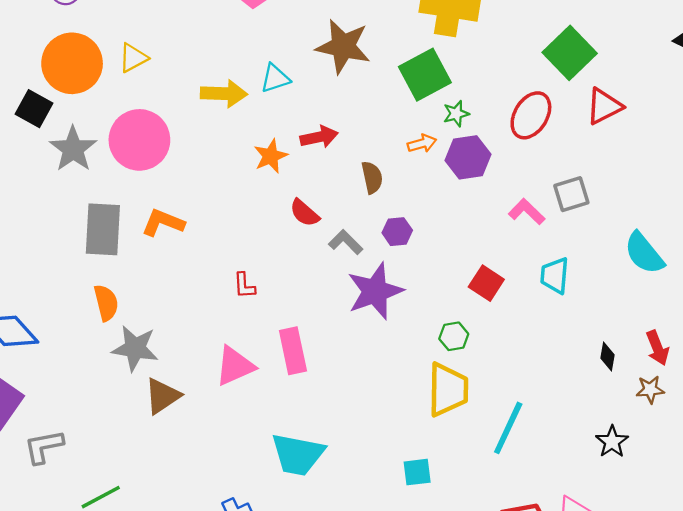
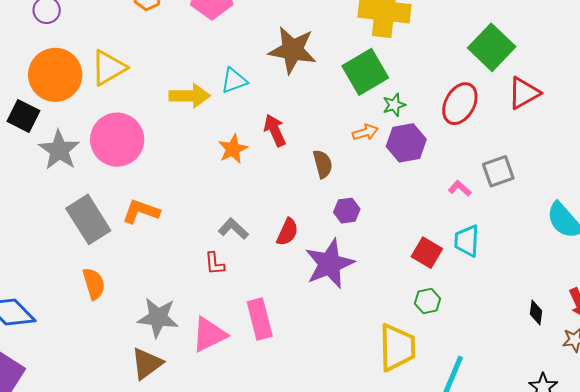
yellow triangle: (133, 58) -> (109, 68), size x1.4
red arrow: (319, 137) -> (275, 130), turned -100
pink L-shape: (527, 212) -> (460, 188), size x0.7
red semicircle: (305, 213) -> (287, 232), moved, turned -104
gray rectangle: (103, 229) -> (88, 219), turned -33
gray L-shape: (346, 242) -> (233, 229), moved
cyan trapezoid: (555, 276) -> (467, 241), moved
green hexagon: (454, 336) -> (428, 301), moved
gray star: (135, 348) -> (158, 318), moved

